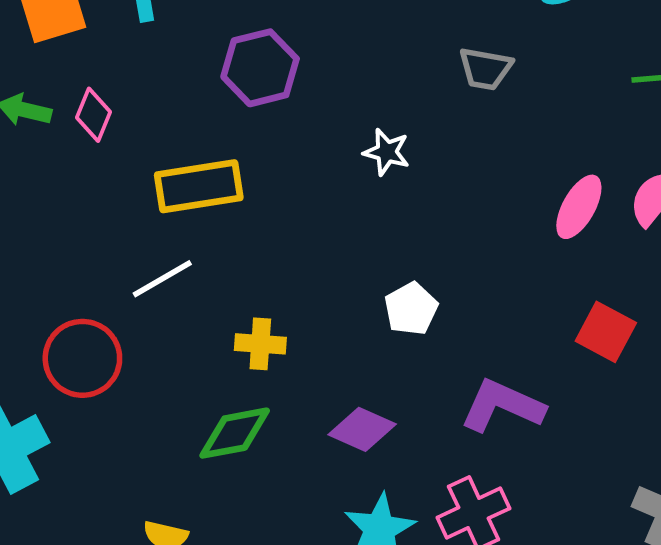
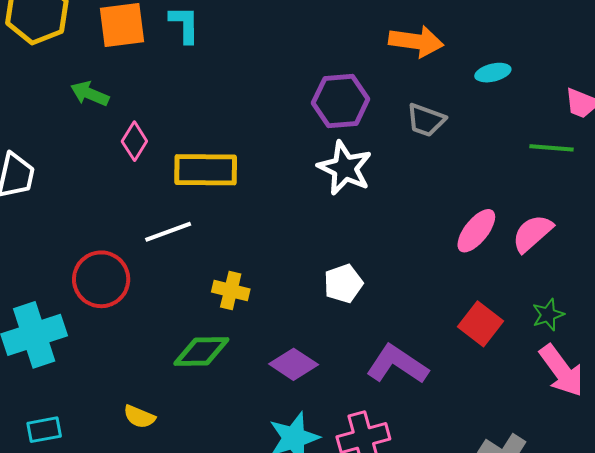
purple hexagon: (260, 68) -> (341, 101), moved
pink diamond: (93, 115) -> (134, 141), moved
white star: (387, 152) -> (345, 168), size x1.6

